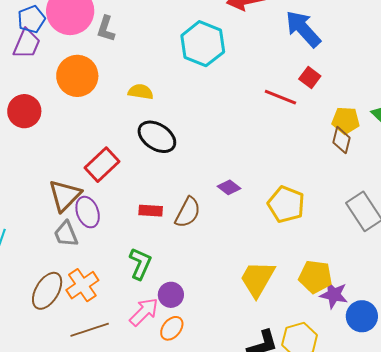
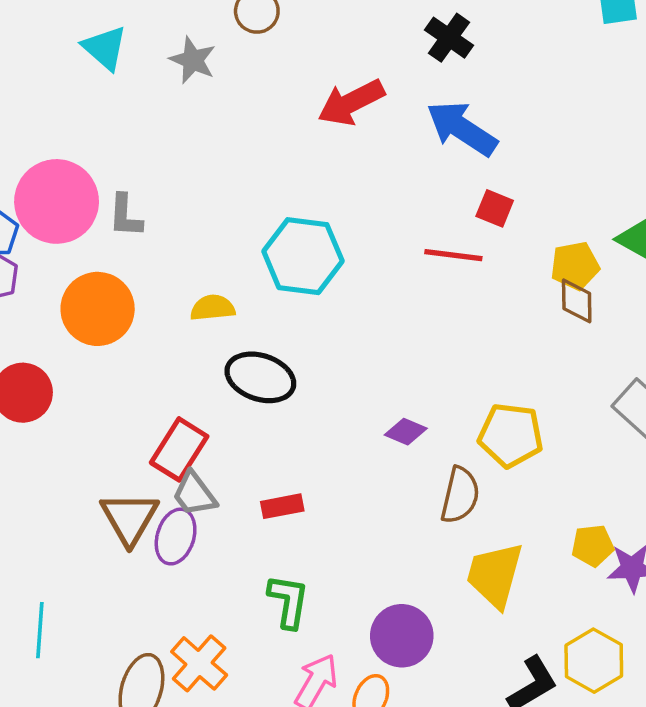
cyan hexagon: (203, 44) -> (303, 256), moved
purple ellipse: (88, 212) -> (176, 537), turned 52
brown semicircle: (188, 212) -> (460, 495), moved
gray trapezoid: (66, 234) -> (194, 494), moved
yellow pentagon: (315, 277) -> (593, 546), size x0.7
purple circle: (171, 295) -> (402, 636), moved, size x1.4

